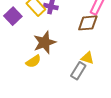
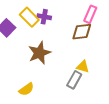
yellow semicircle: (33, 61) -> (26, 89), moved

